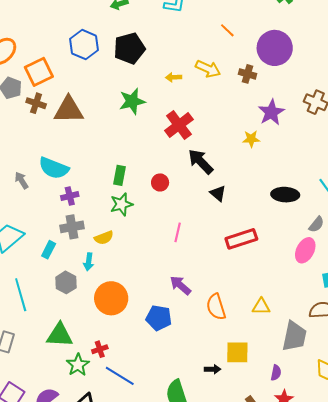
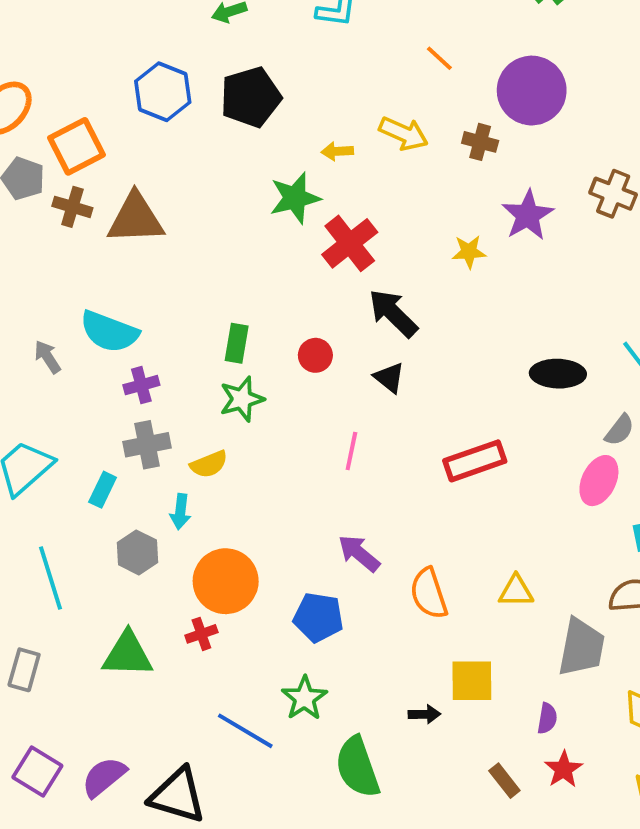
green star: (132, 101) -> (295, 198), moved
yellow star: (251, 139) -> (469, 252), moved
black triangle: (218, 193) -> (389, 378), moved
red cross: (100, 349) -> (201, 634), moved
green star: (78, 365) -> (304, 698), moved

